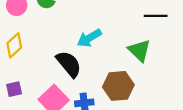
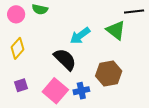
green triangle: (139, 50) -> (116, 30), moved

